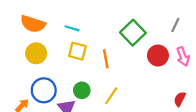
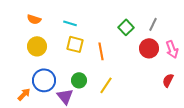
orange semicircle: (33, 24) -> (34, 19), size x0.6
gray line: (175, 25) -> (153, 24), moved
green square: (133, 33) -> (126, 27), size x0.7
red semicircle: (180, 99) -> (168, 80), moved

